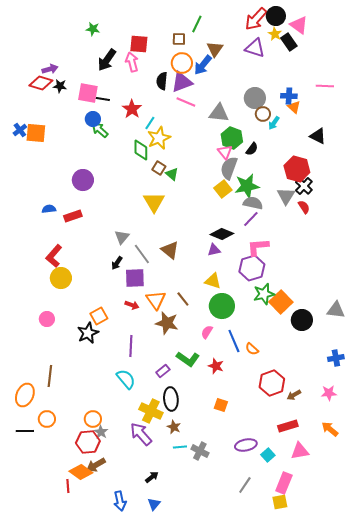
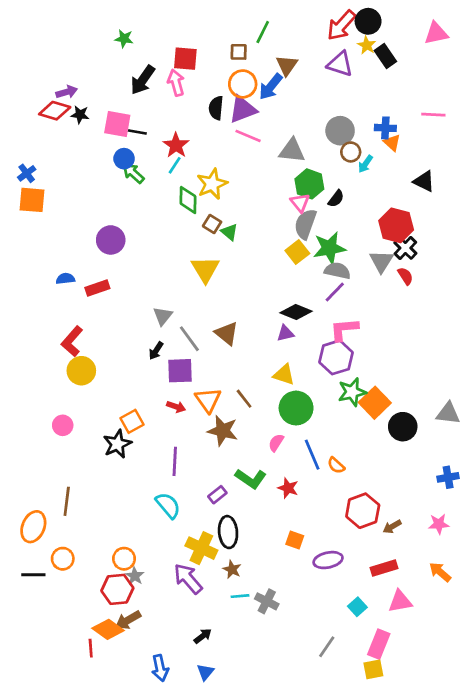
pink triangle: (299, 25) -> (436, 33), moved, turned -48
cyan line: (150, 123) -> (175, 165), moved
orange square: (36, 133) -> (32, 200), moved
purple ellipse: (246, 445) -> (328, 560), moved

